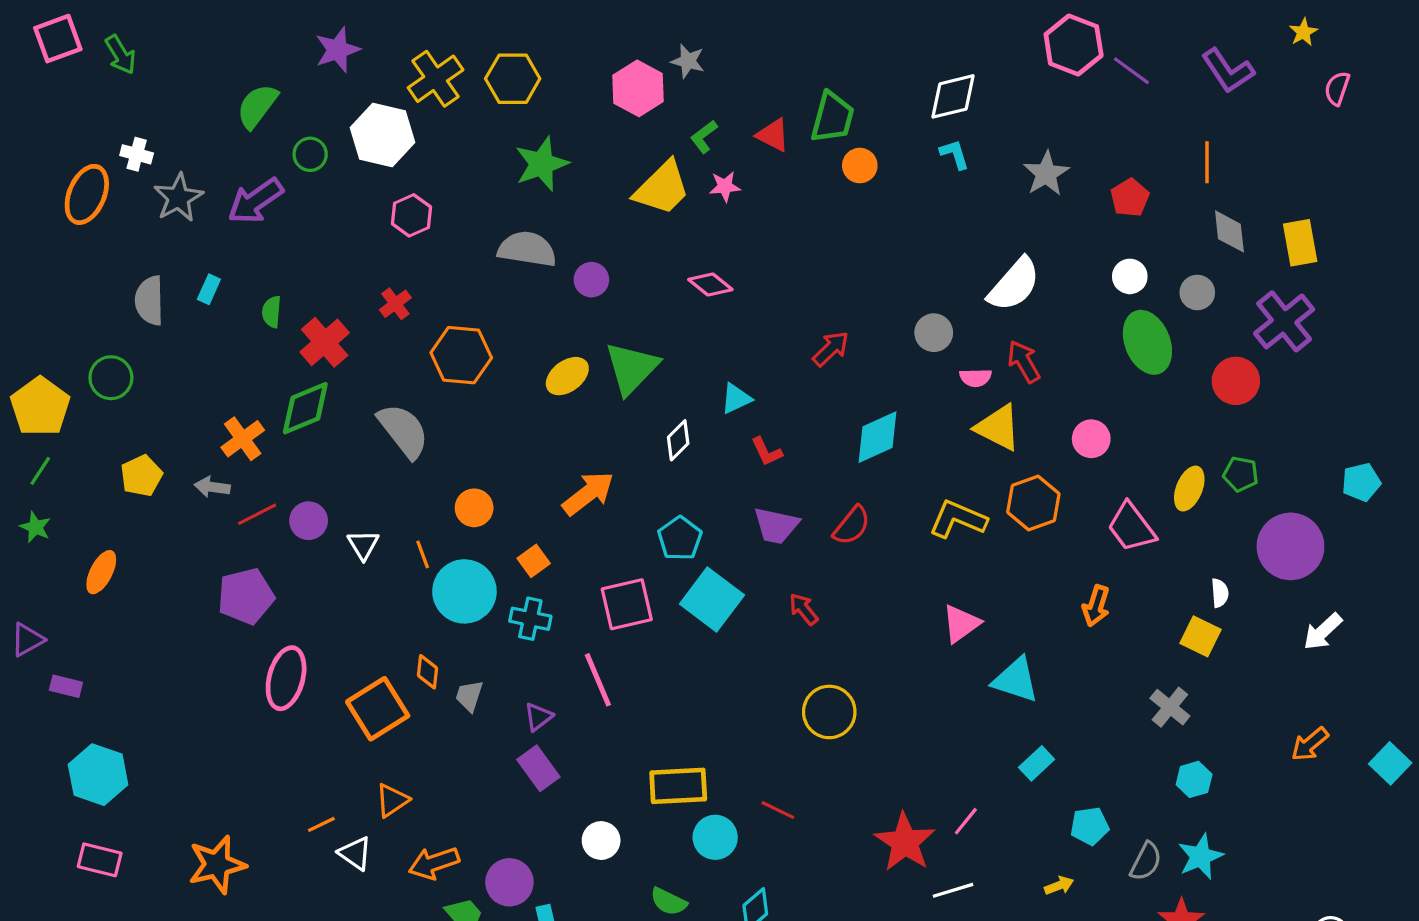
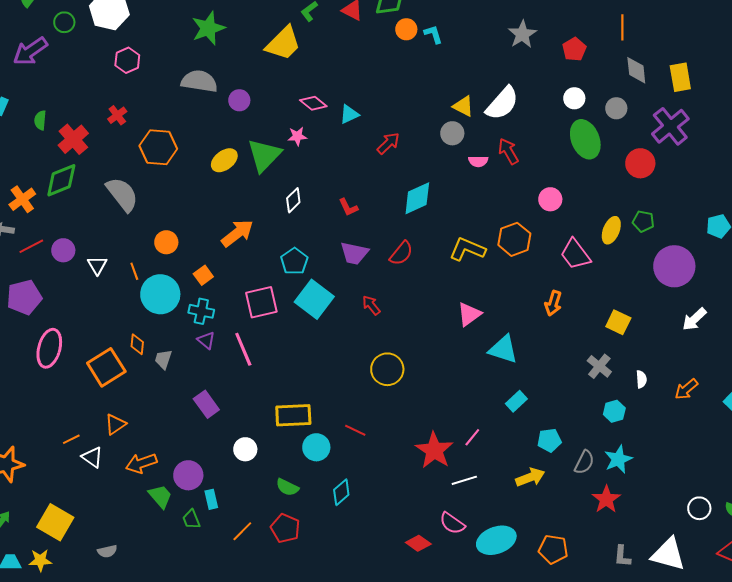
cyan L-shape: (955, 154) -> (433, 34), moved
pink star: (725, 186) -> (297, 136), moved
cyan triangle: (736, 399) -> (349, 114), moved
yellow triangle: (998, 427) -> (463, 106), moved, size x0.7
white semicircle: (1220, 593) -> (641, 379), moved
purple triangle: (538, 717) -> (206, 340), moved, turned -42
yellow arrow: (1059, 886) -> (530, 477), size x1.6

